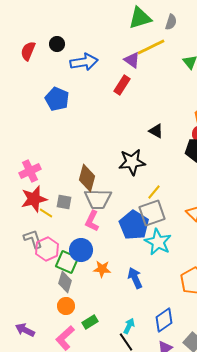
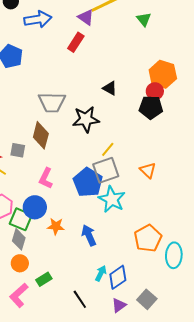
gray trapezoid: (98, 199) -> (52, 102), moved
gray square: (64, 202) -> (18, 150), moved
cyan arrow: (129, 326) -> (101, 273), moved

